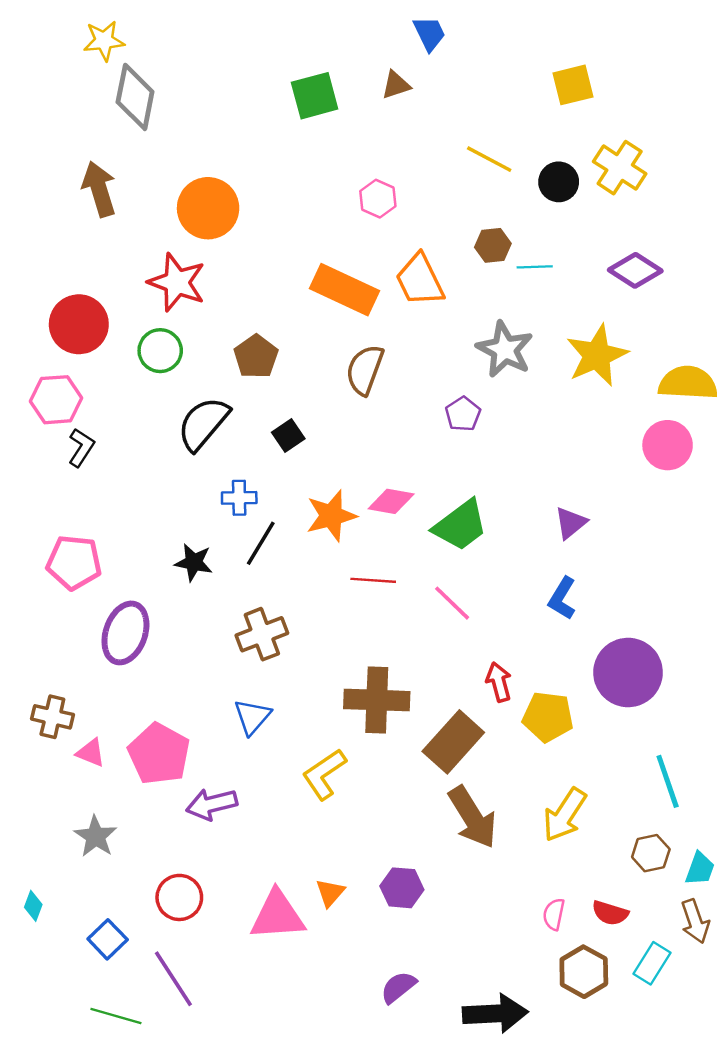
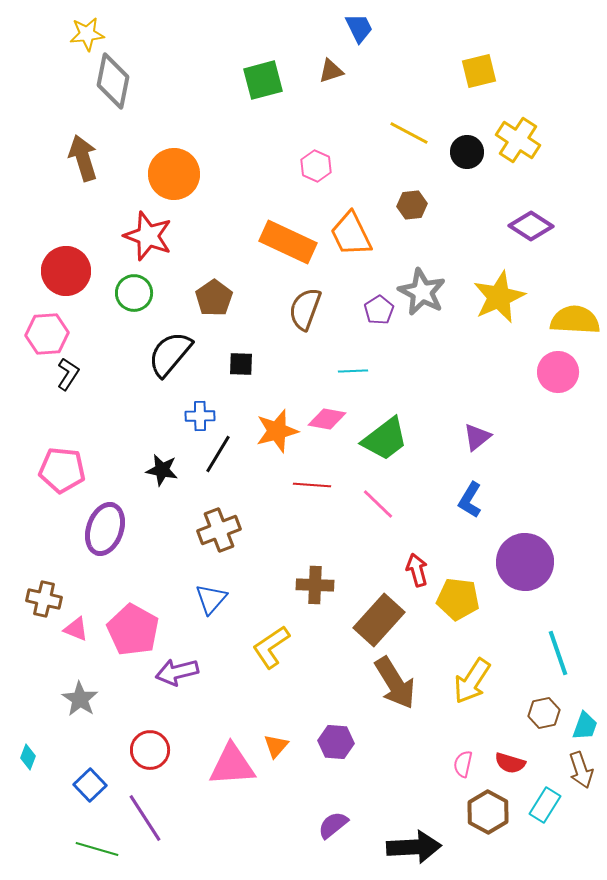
cyan line: (535, 267) -> (353, 371), moved
purple pentagon: (463, 414) -> (379, 310), moved
black square: (288, 436) -> (241, 364), turned 36
brown cross: (377, 700) -> (315, 585), size x0.7

